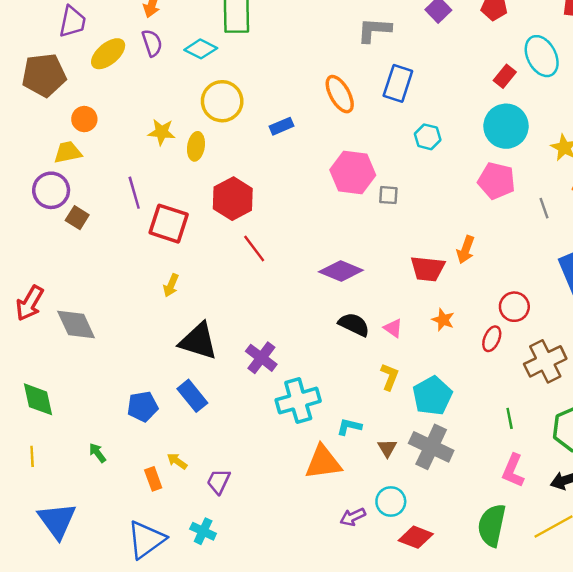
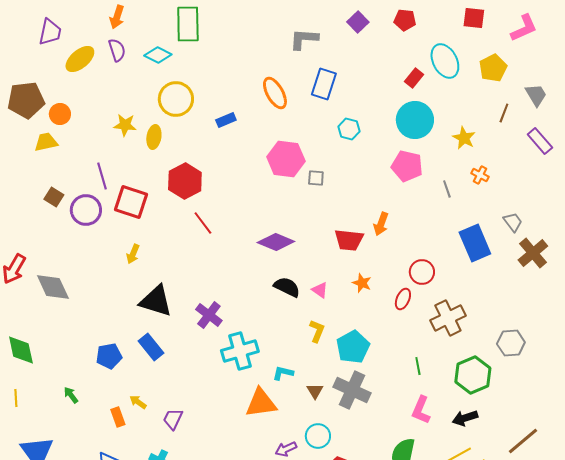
brown pentagon: (44, 75) -> (26, 100), moved
purple circle: (51, 190) -> (86, 210), moved

